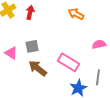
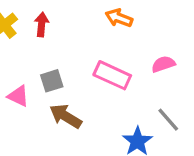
pink rectangle: (69, 62) -> (112, 75), moved
gray line: (98, 77) -> (168, 120), turned -42

